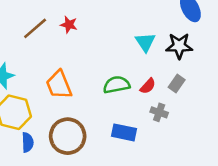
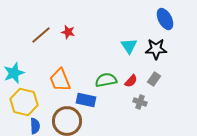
blue rectangle: (124, 132) -> (86, 100), moved

